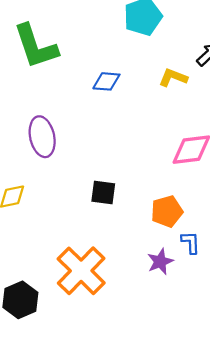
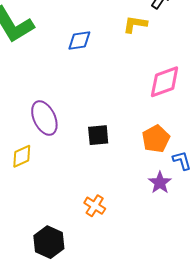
purple ellipse: (42, 137) -> (44, 118), moved
orange cross: (81, 271) -> (95, 206), size x0.5

